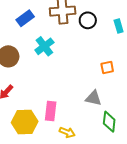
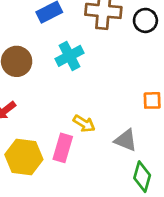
black circle: (88, 20) -> (145, 20), moved
yellow arrow: (67, 132) -> (84, 124), moved

